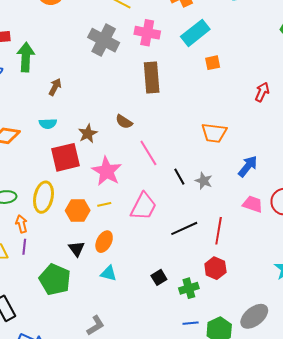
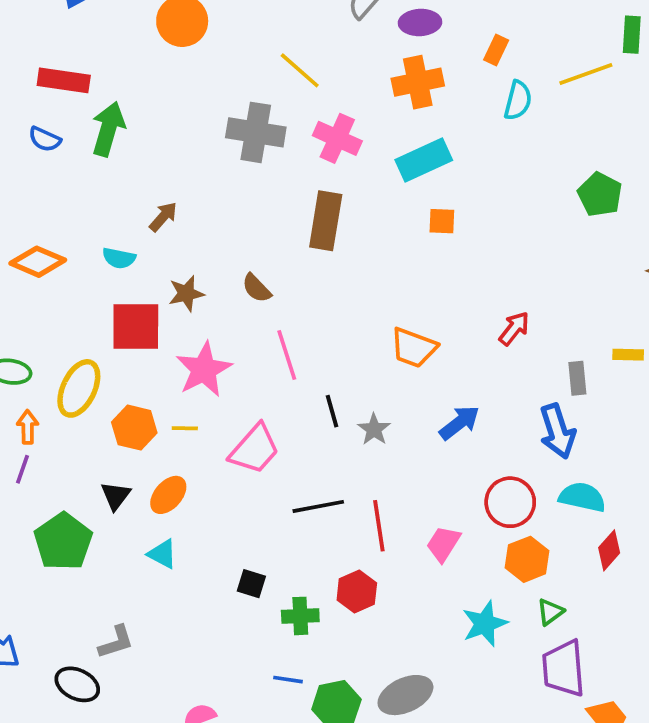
gray cross: (104, 40) -> (256, 132), turned -32
brown arrow: (55, 87) -> (163, 217), moved
red arrow: (262, 92) -> (514, 329), moved
pink trapezoid: (253, 204) -> (443, 544), moved, turned -90
red line: (219, 231) -> (379, 526), turned -32
black square: (159, 277) -> (251, 584), turned 35

